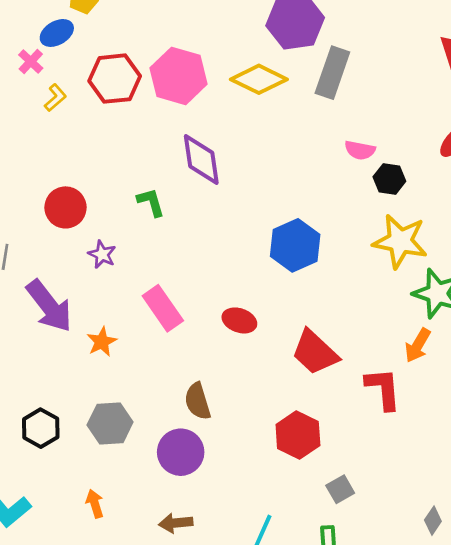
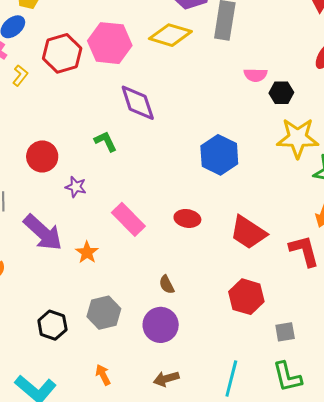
brown semicircle: (198, 401) -> (167, 285), size x0.7
gray square: (340, 489) -> (285, 332), turned 30

